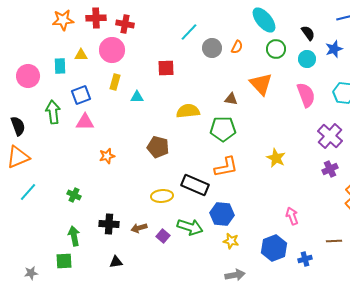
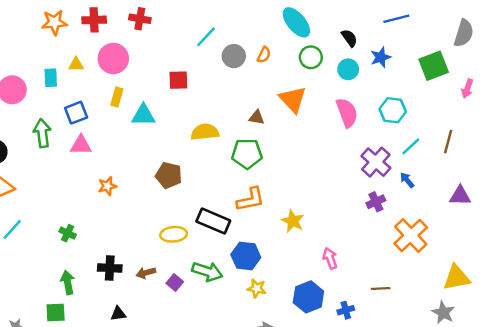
red cross: (125, 24) -> (140, 19), moved
cyan triangle: (137, 97) -> (143, 115), size x1.5
yellow star: (276, 158) -> (293, 221), moved

